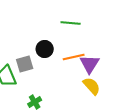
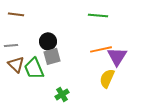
black circle: (45, 49) -> (48, 41), moved
yellow semicircle: (92, 86) -> (107, 78), moved, turned -114

